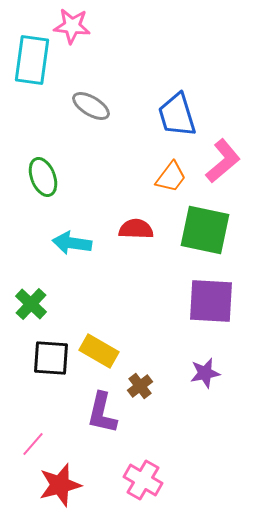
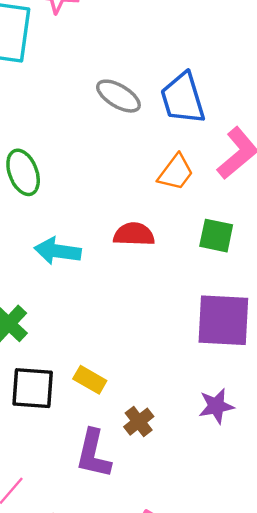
gray ellipse: (91, 106) -> (118, 96), moved
green square: (205, 230) -> (216, 236), size x0.6
yellow rectangle: (99, 351) -> (90, 380), size x0.7

